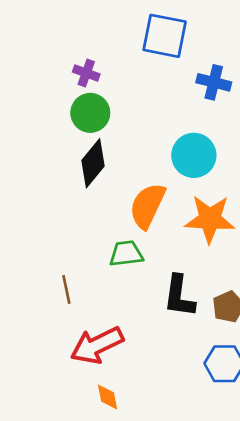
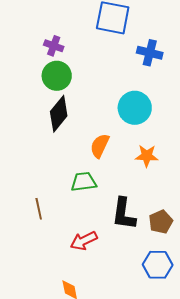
orange semicircle: (147, 206) -> (100, 146), size x0.7
orange star: (210, 219) -> (147, 156), size x0.6
red arrow: (97, 345) -> (84, 241), moved, size x0.7

